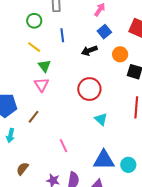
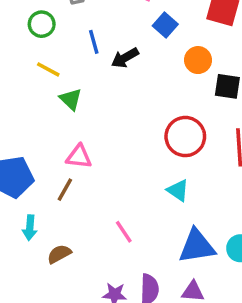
black arrow: (89, 51) -> (125, 58), moved
pink triangle: (42, 85) -> (79, 157), moved, turned -42
red circle: (89, 89) -> (185, 137), moved
cyan triangle: (101, 119) -> (178, 190), moved
brown semicircle: (22, 169) -> (59, 254), moved, turned 32

